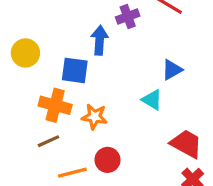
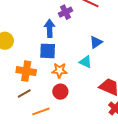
blue square: (75, 70) -> (48, 51), moved
orange star: (94, 117) -> (59, 70), moved
red circle: (108, 160) -> (60, 92), moved

